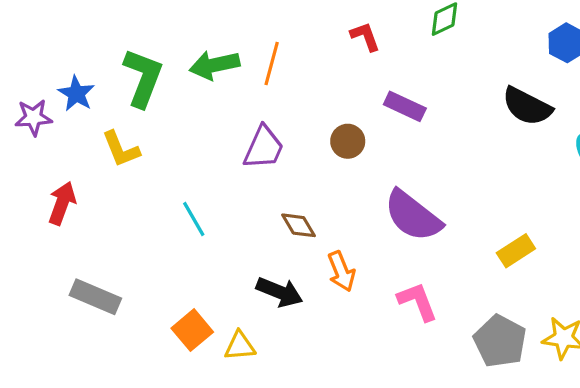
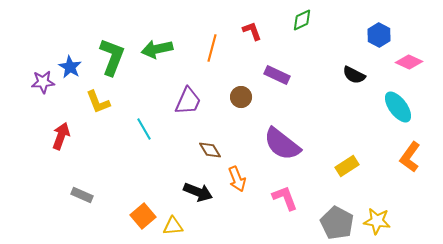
orange line: (272, 63) -> (212, 48), moved
black semicircle: (527, 106) -> (354, 75), size x0.7
cyan line: (194, 219) -> (144, 129), moved
gray rectangle: (95, 297) -> (82, 195), size x0.7

